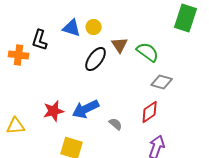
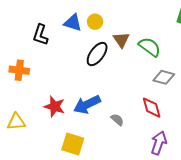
orange cross: (19, 55) -> (19, 70), moved
red star: (54, 111) -> (55, 107), turned 30
red diamond: (150, 112) -> (152, 108), turned -70

